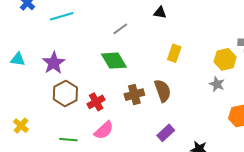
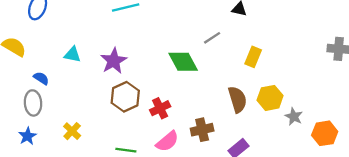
gray line: (120, 29) -> (212, 38), moved
yellow hexagon: (225, 59) -> (270, 98), moved
gray star: (217, 84) -> (294, 116), moved
brown cross: (134, 95) -> (202, 130), moved

